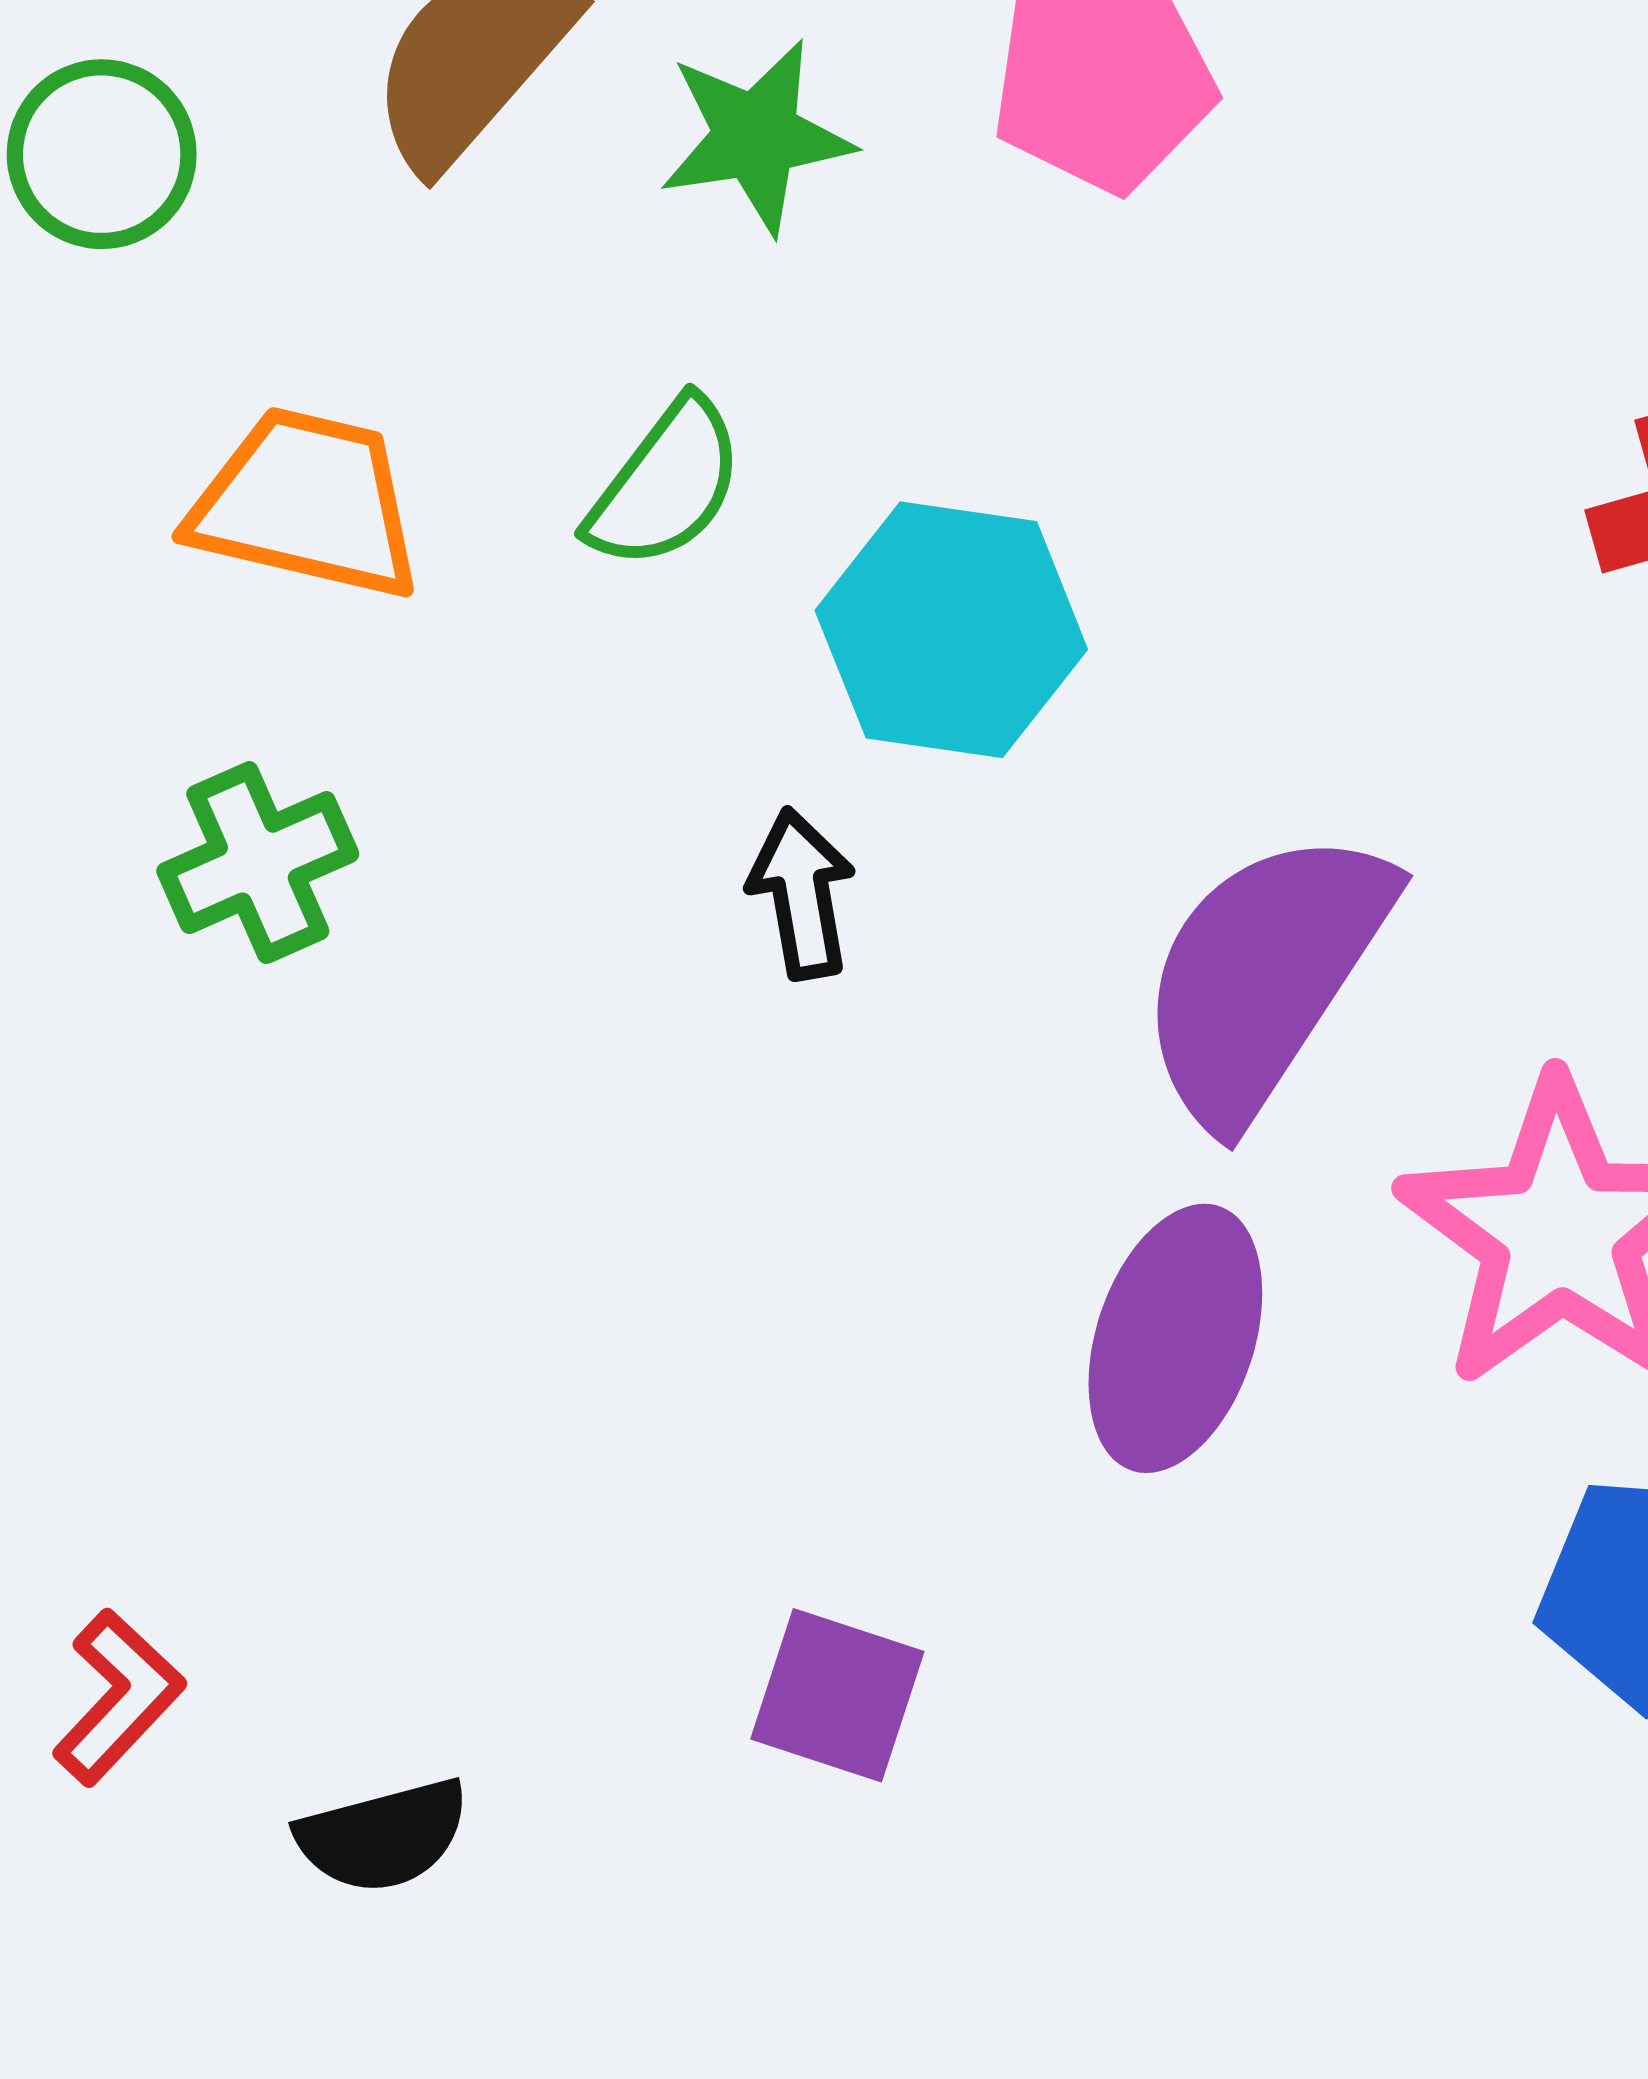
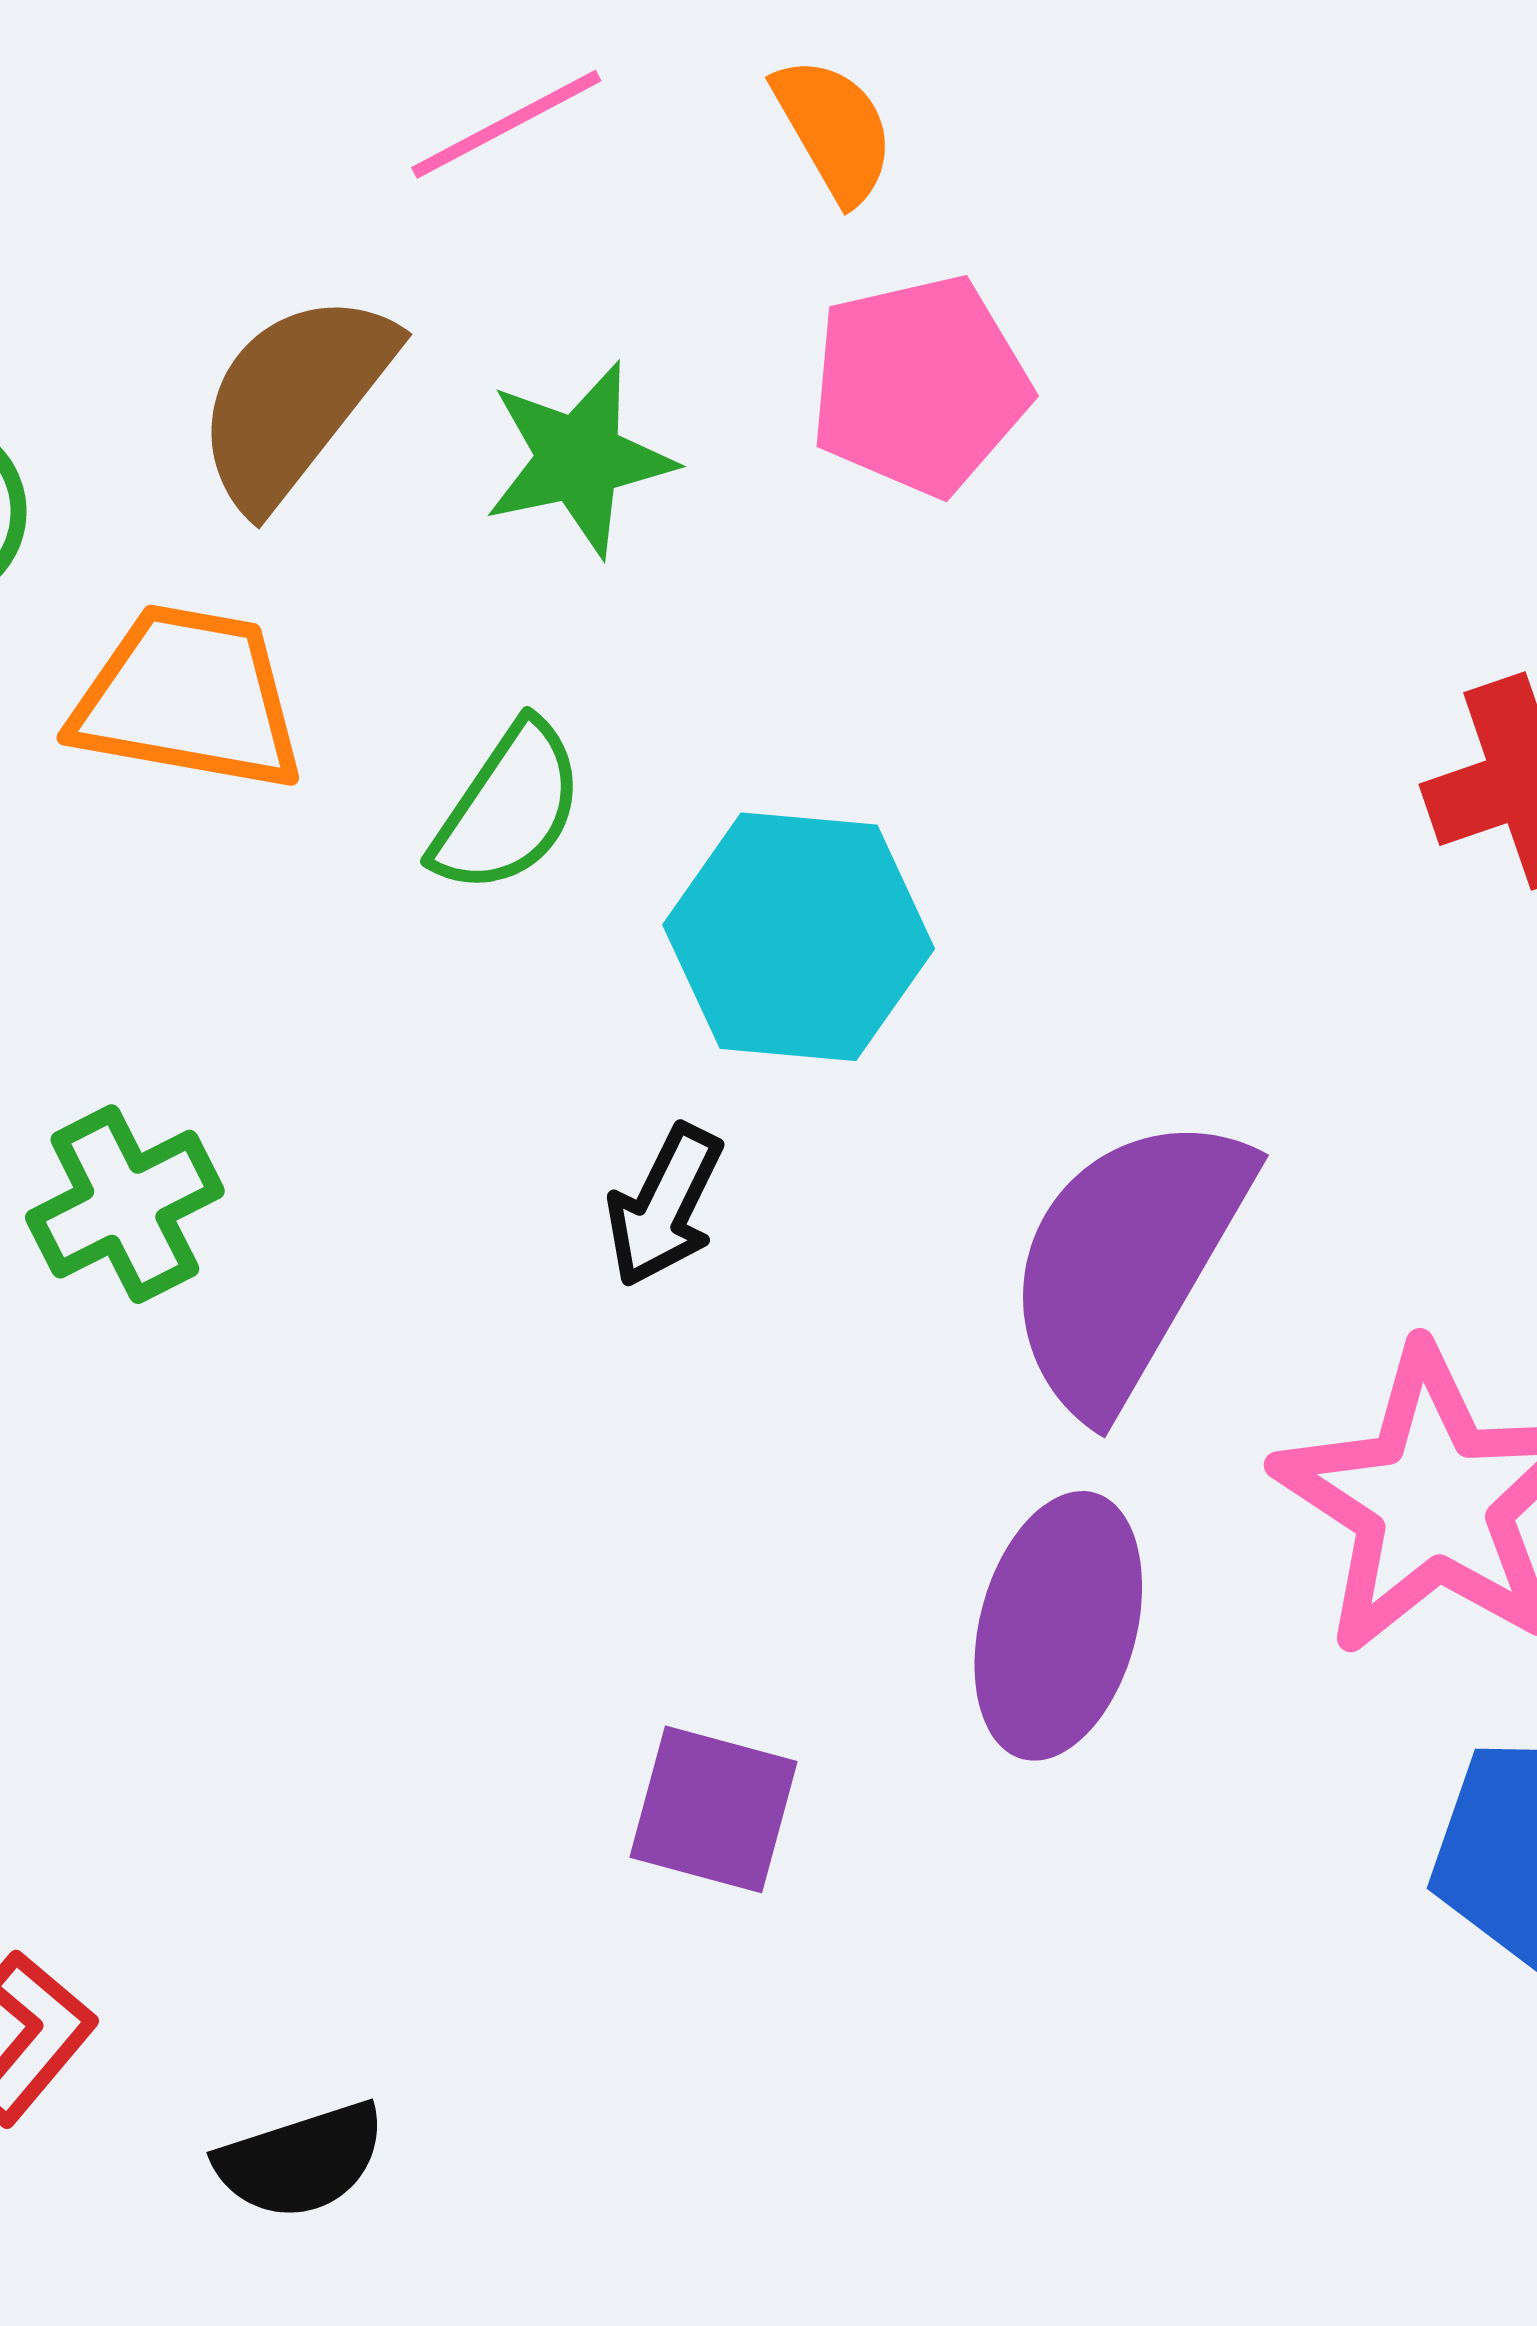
orange trapezoid: (307, 504) -> (188, 698), moved
black arrow: (802, 894) -> (665, 1206), turned -141
purple square: (837, 1695) -> (714, 1809), moved

